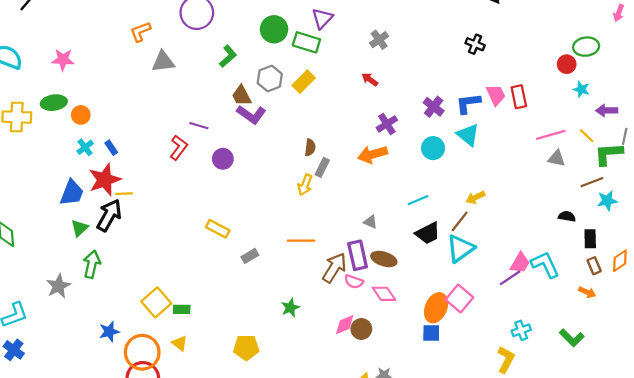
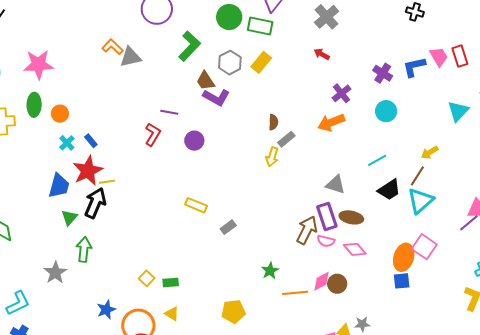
orange L-shape: (140, 32) -> (113, 47), moved, turned 70
gray cross: (379, 40) -> (327, 17), size x1.4
green L-shape: (228, 56) -> (189, 46), size x1.4
pink star: (63, 60) -> (38, 64), size x1.4
green ellipse: (54, 103) -> (34, 105), turned -75
cyan triangle: (468, 135) -> (458, 111), moved, turned 40
gray rectangle: (322, 167) -> (286, 139), turned 30
gray triangle: (371, 222) -> (336, 185), size x1.5
orange line: (301, 241) -> (295, 293), moved
yellow square: (156, 302) -> (147, 278), size x0.6

